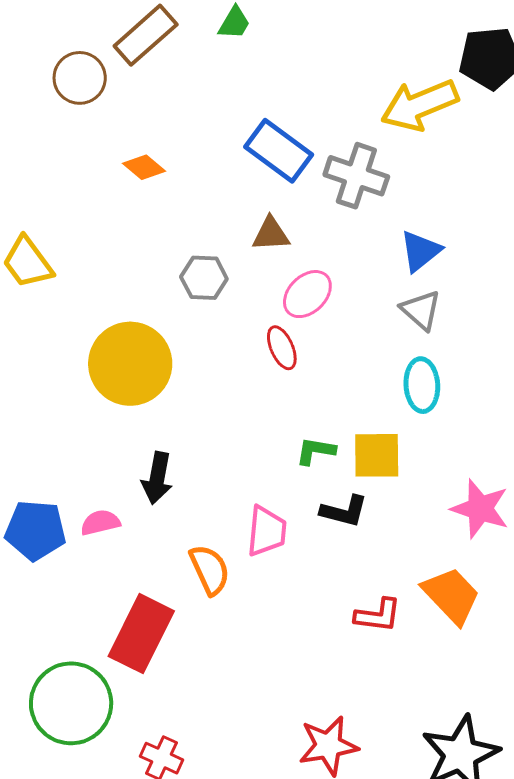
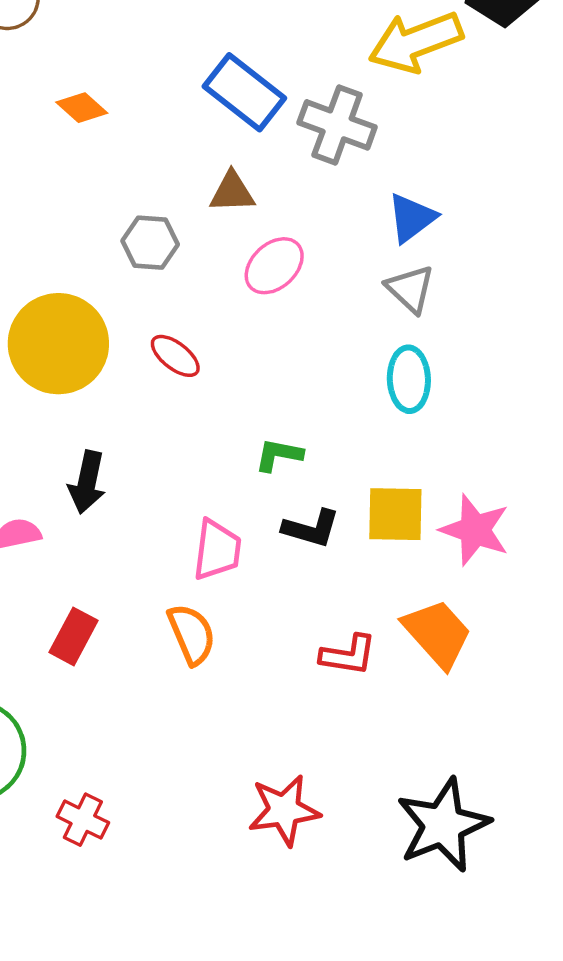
red ellipse: (282, 348) -> (175, 356), moved, turned -30
yellow square: (377, 455) -> (395, 514), moved
orange semicircle: (210, 570) -> (192, 634), moved
red rectangle: (141, 634) -> (74, 636), moved, size x0.6

